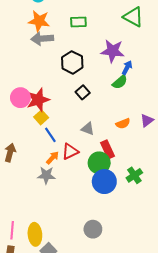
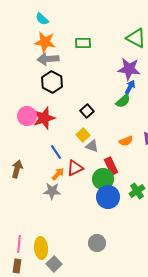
purple star: (113, 51) -> (129, 69), moved
black hexagon: (72, 62) -> (52, 82), moved
yellow square: (41, 117) -> (83, 135), moved

